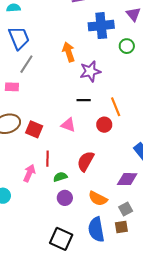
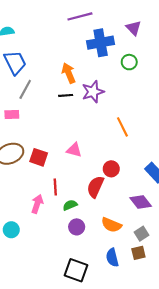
black line: (84, 100) -> (66, 95), moved
red circle: (104, 125) -> (111, 169), moved
purple diamond: (127, 179) -> (141, 202), turned 55
blue semicircle: (96, 229) -> (112, 258), size x0.7

